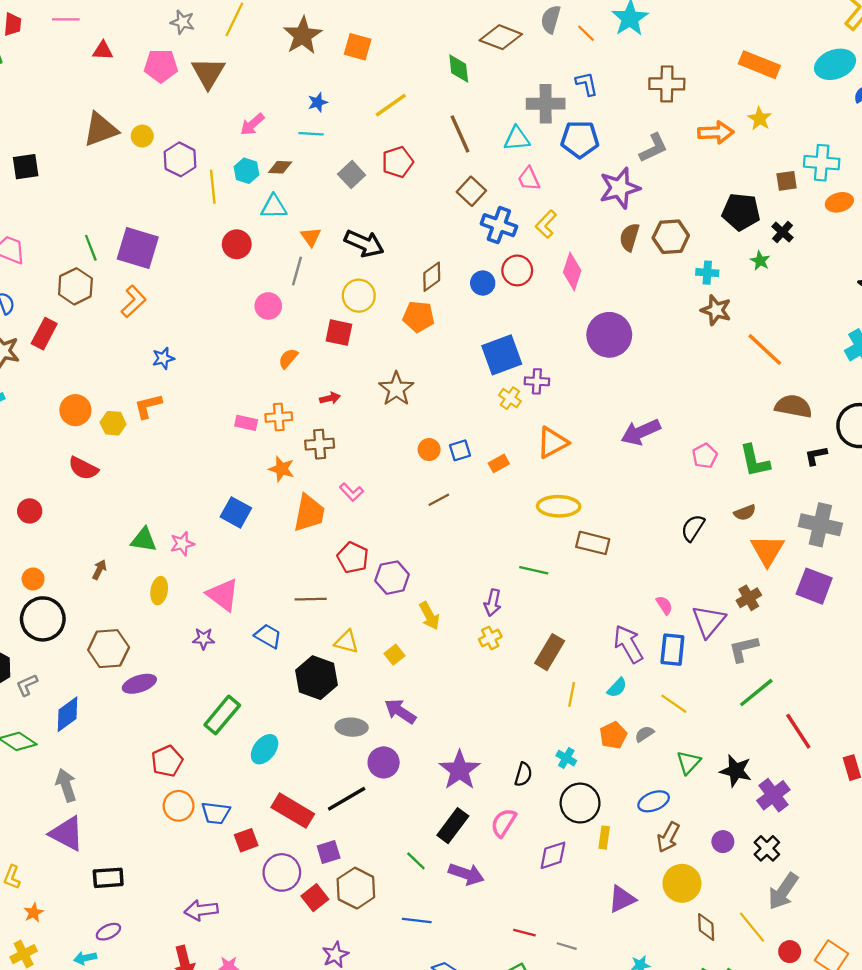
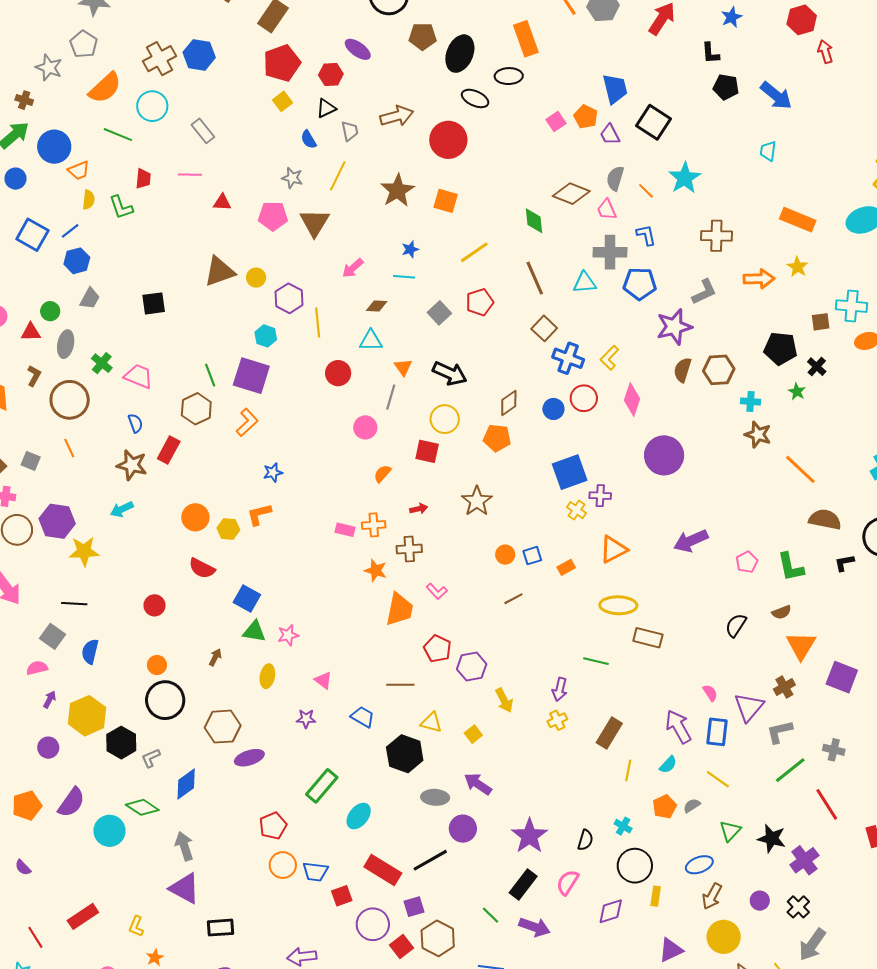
cyan hexagon: (246, 171) -> (266, 336), moved
pink trapezoid: (529, 179) -> (607, 210), moved
blue square: (236, 512) -> (247, 598), moved
gray cross: (820, 525) -> (834, 750), moved, size x0.6
pink triangle: (223, 595) -> (323, 680), size x0.6

